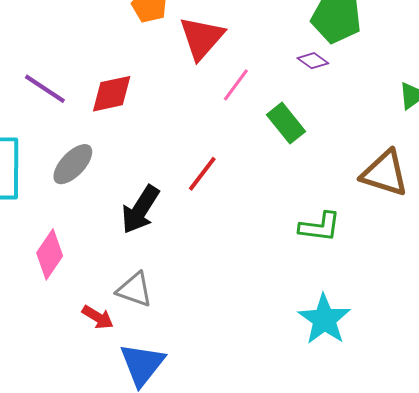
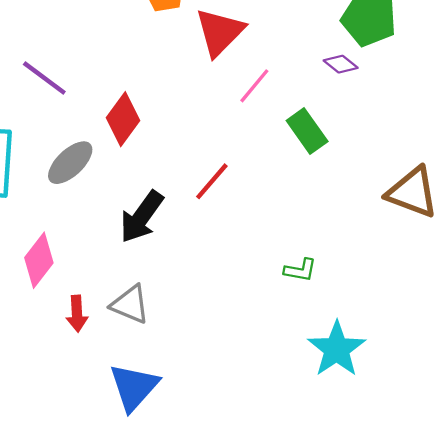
red diamond: (112, 94) -> (123, 119), moved, turned -45
green L-shape: (320, 227) -> (300, 270), moved, size x0.7
red arrow: (98, 317) -> (77, 314), moved, turned 52

